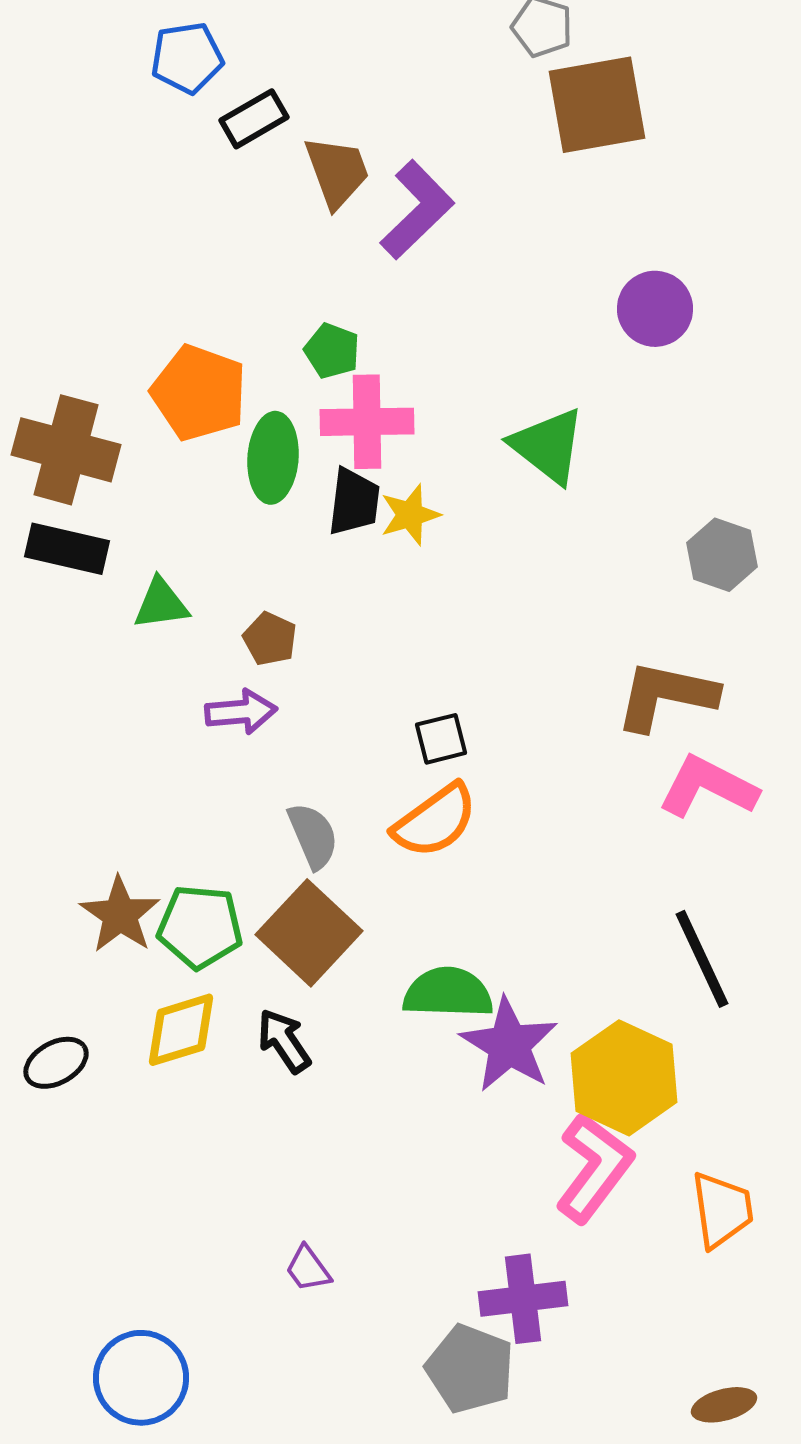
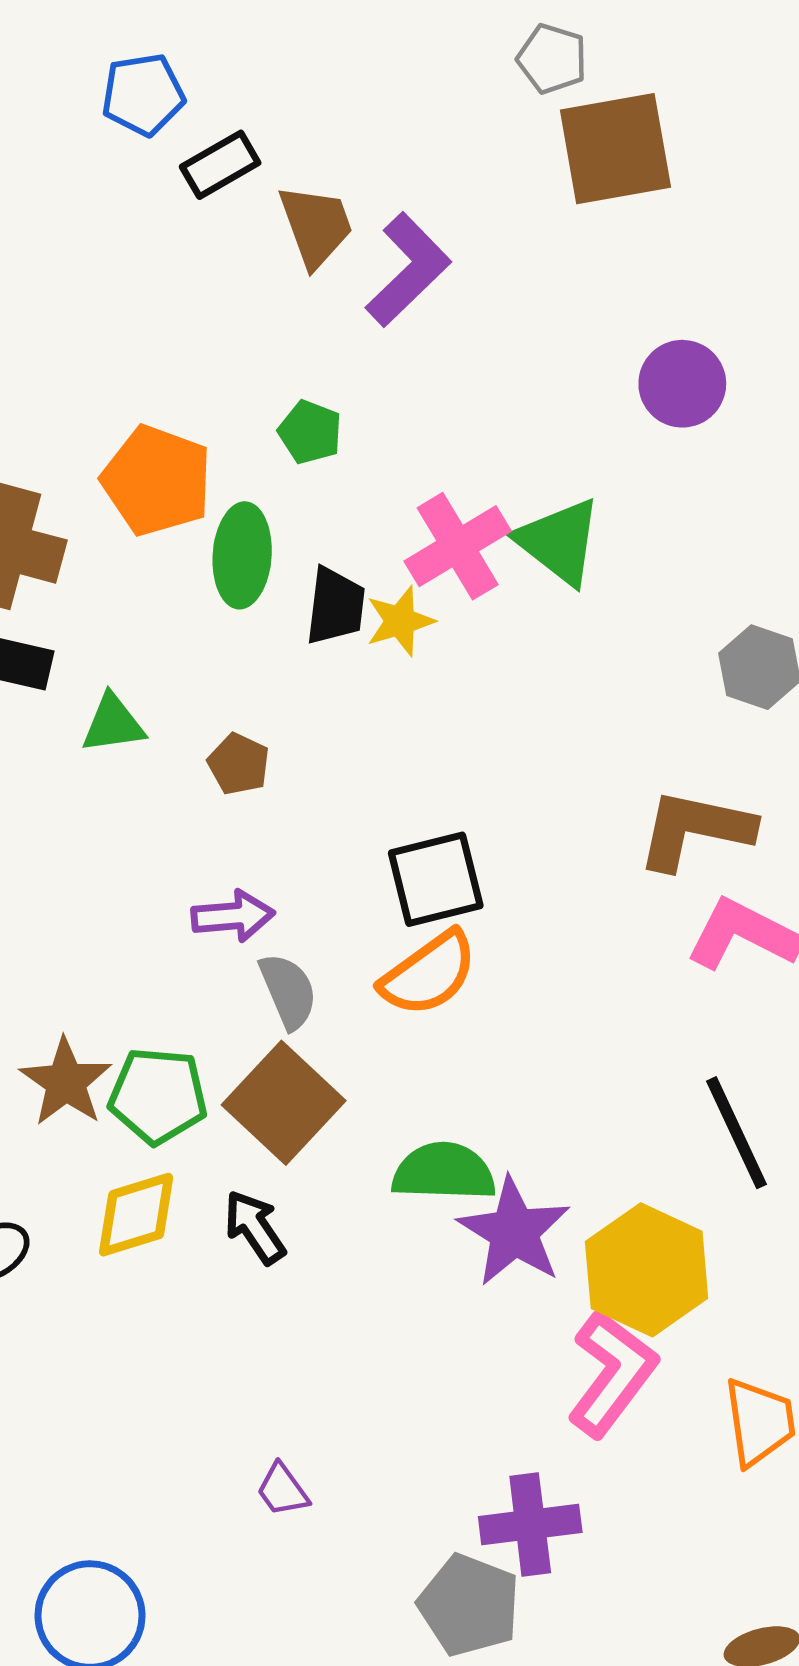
pink cross: (367, 422) -> (458, 546), moved, turned -30
purple arrow: (241, 712) -> (233, 916), moved
black square: (441, 739) -> (436, 879), size x1.6

